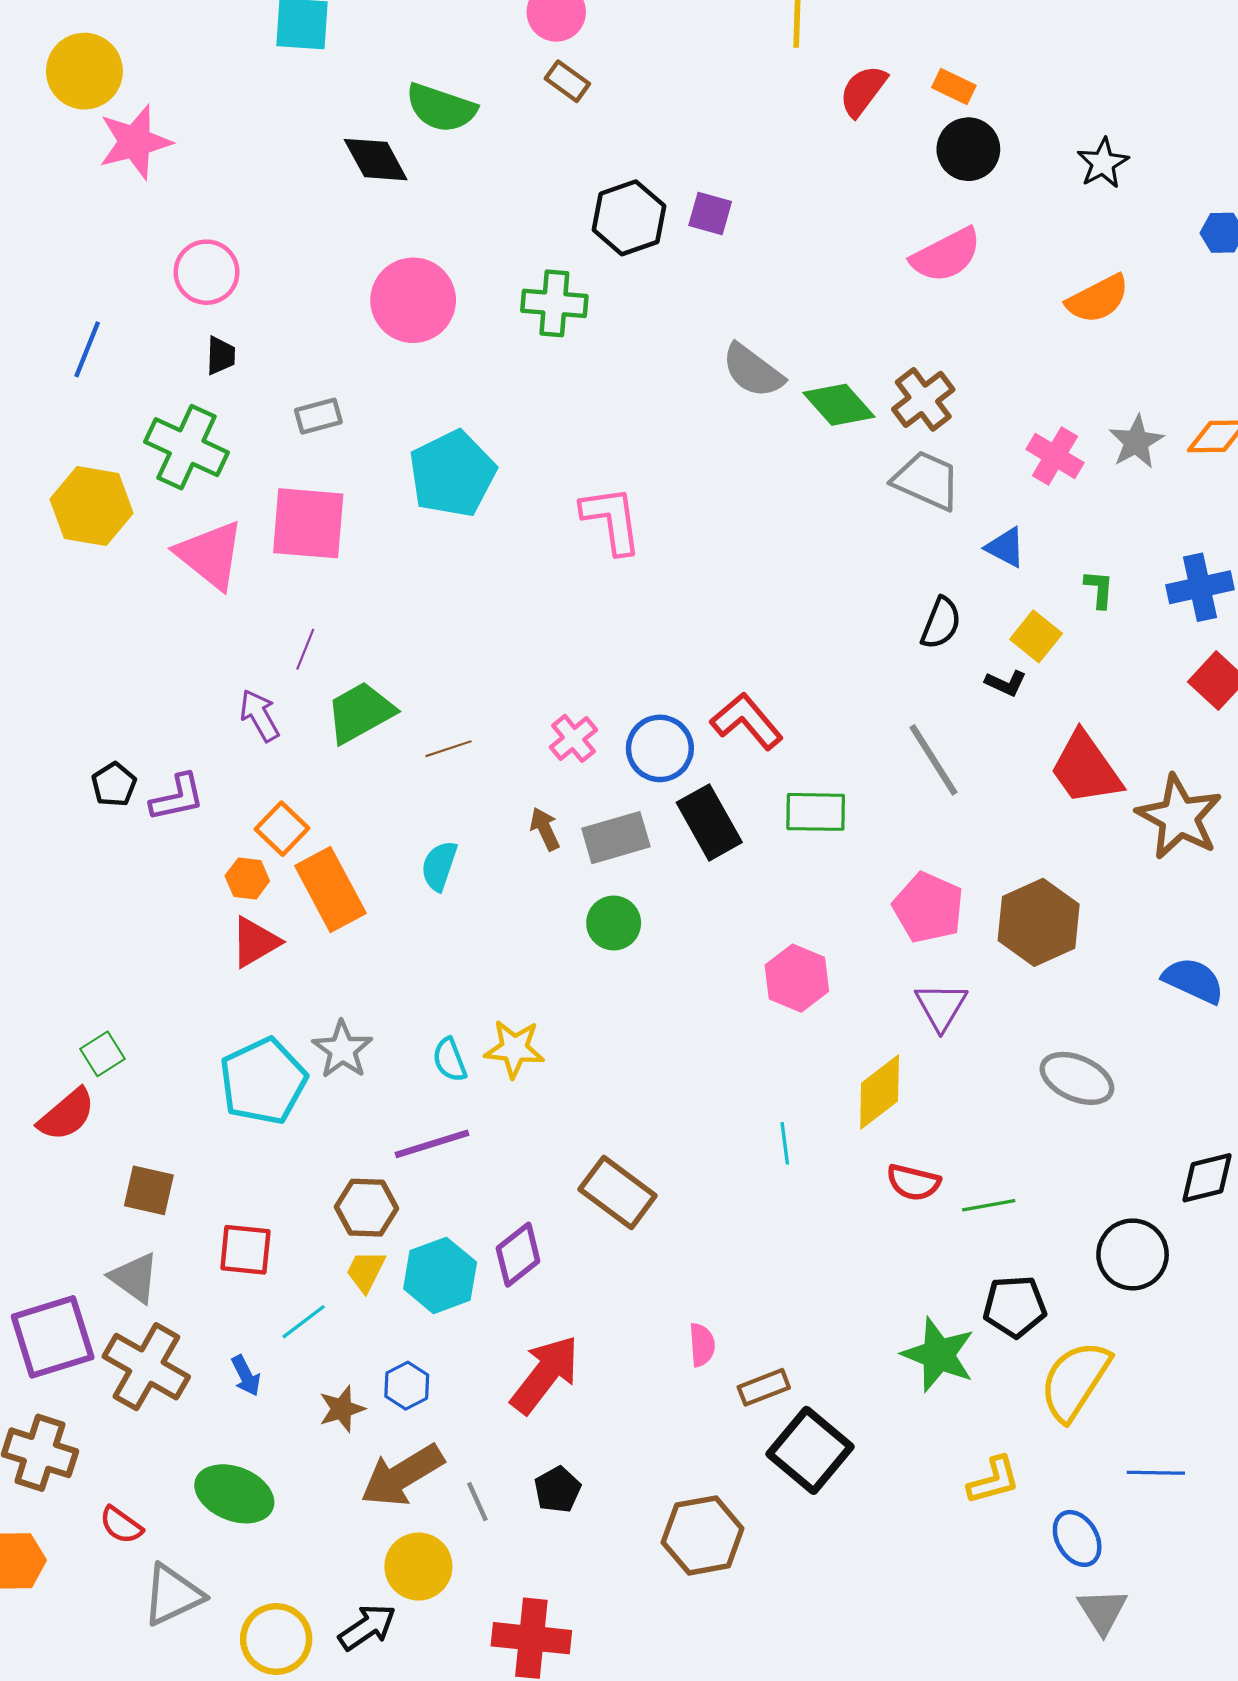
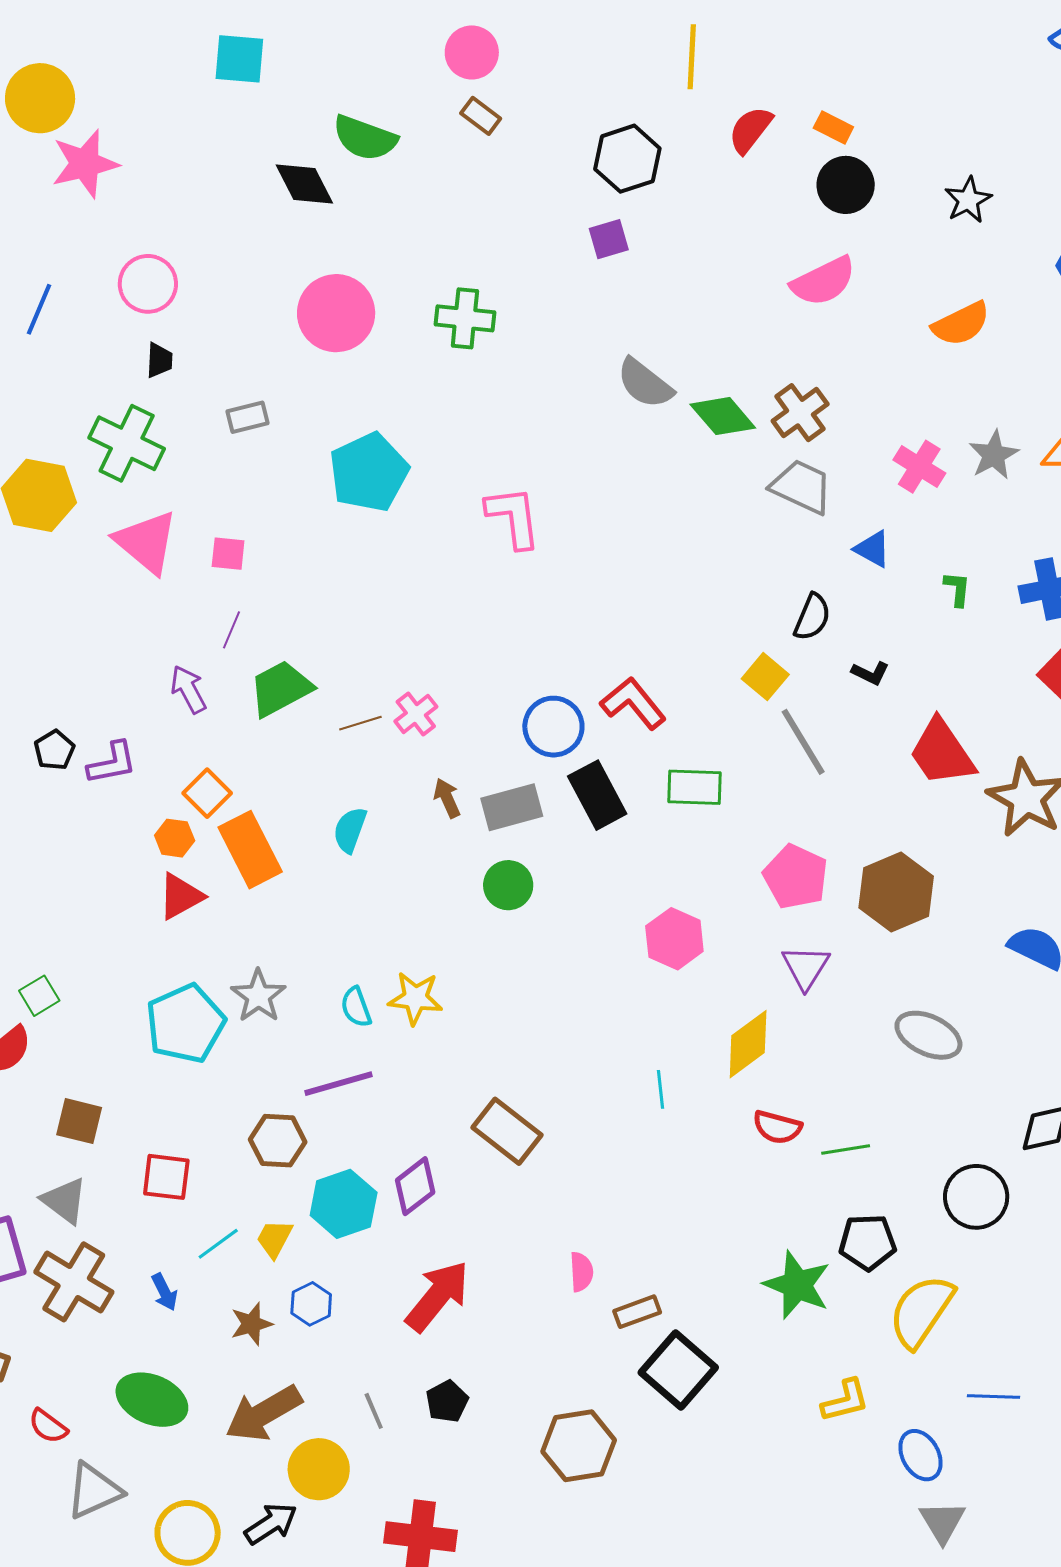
purple square: (710, 213) -> (609, 239), turned -33
black hexagon: (629, 218) -> (627, 159), moved
blue line: (87, 349) -> (39, 309), moved
pink square: (308, 523) -> (228, 554), moved, size x0.5
yellow square: (1036, 636) -> (765, 677), moved
pink cross: (573, 738) -> (416, 714), moved
yellow trapezoid: (366, 1271) -> (274, 1239), moved
brown arrow: (402, 1475) -> (264, 1413), moved

